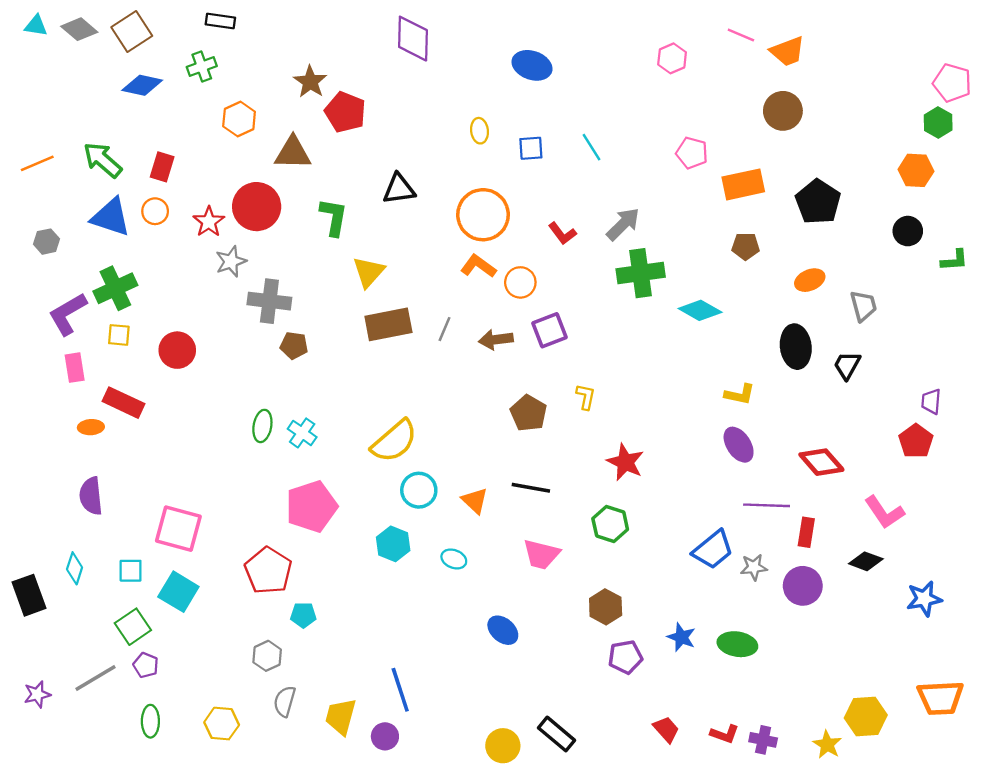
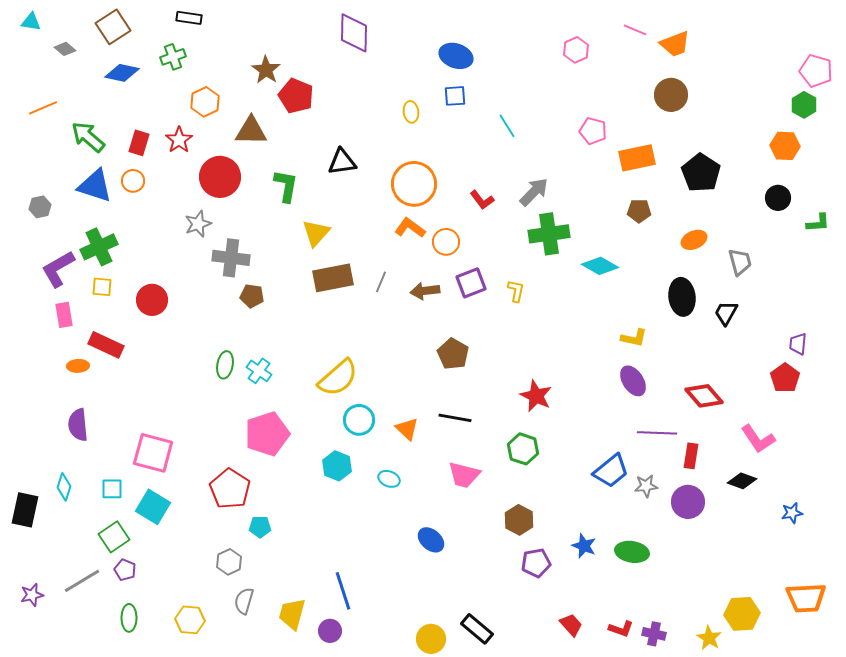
gray diamond: (79, 29) -> (65, 49), moved, size x0.7
blue square: (531, 148) -> (455, 96), moved
orange line: (37, 163) -> (43, 108), moved
red star: (209, 222) -> (179, 140), moved
yellow L-shape: (586, 397) -> (516, 291), moved
black rectangle: (29, 595) -> (25, 510), turned 32
blue star: (924, 599) -> (792, 513), size x0.7

